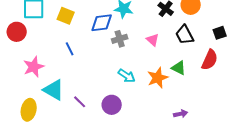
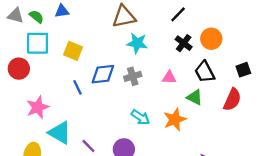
blue diamond: (102, 23) -> (103, 74), moved
pink triangle: (153, 40) -> (169, 77), turned -40
green triangle: (179, 68) -> (195, 97), moved

